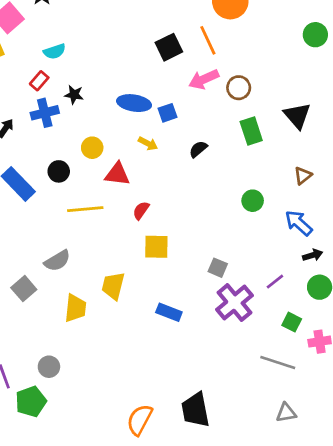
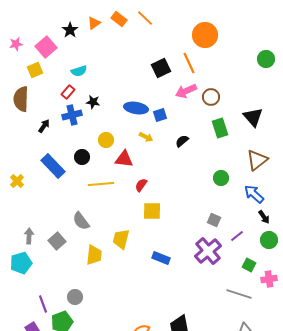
brown triangle: (303, 176) -> (257, 160), size x1.6
black arrow: (313, 255) -> (264, 217), turned 72
gray semicircle: (57, 261) -> (81, 221), turned 84
gray square: (218, 268) -> (214, 220), moved

